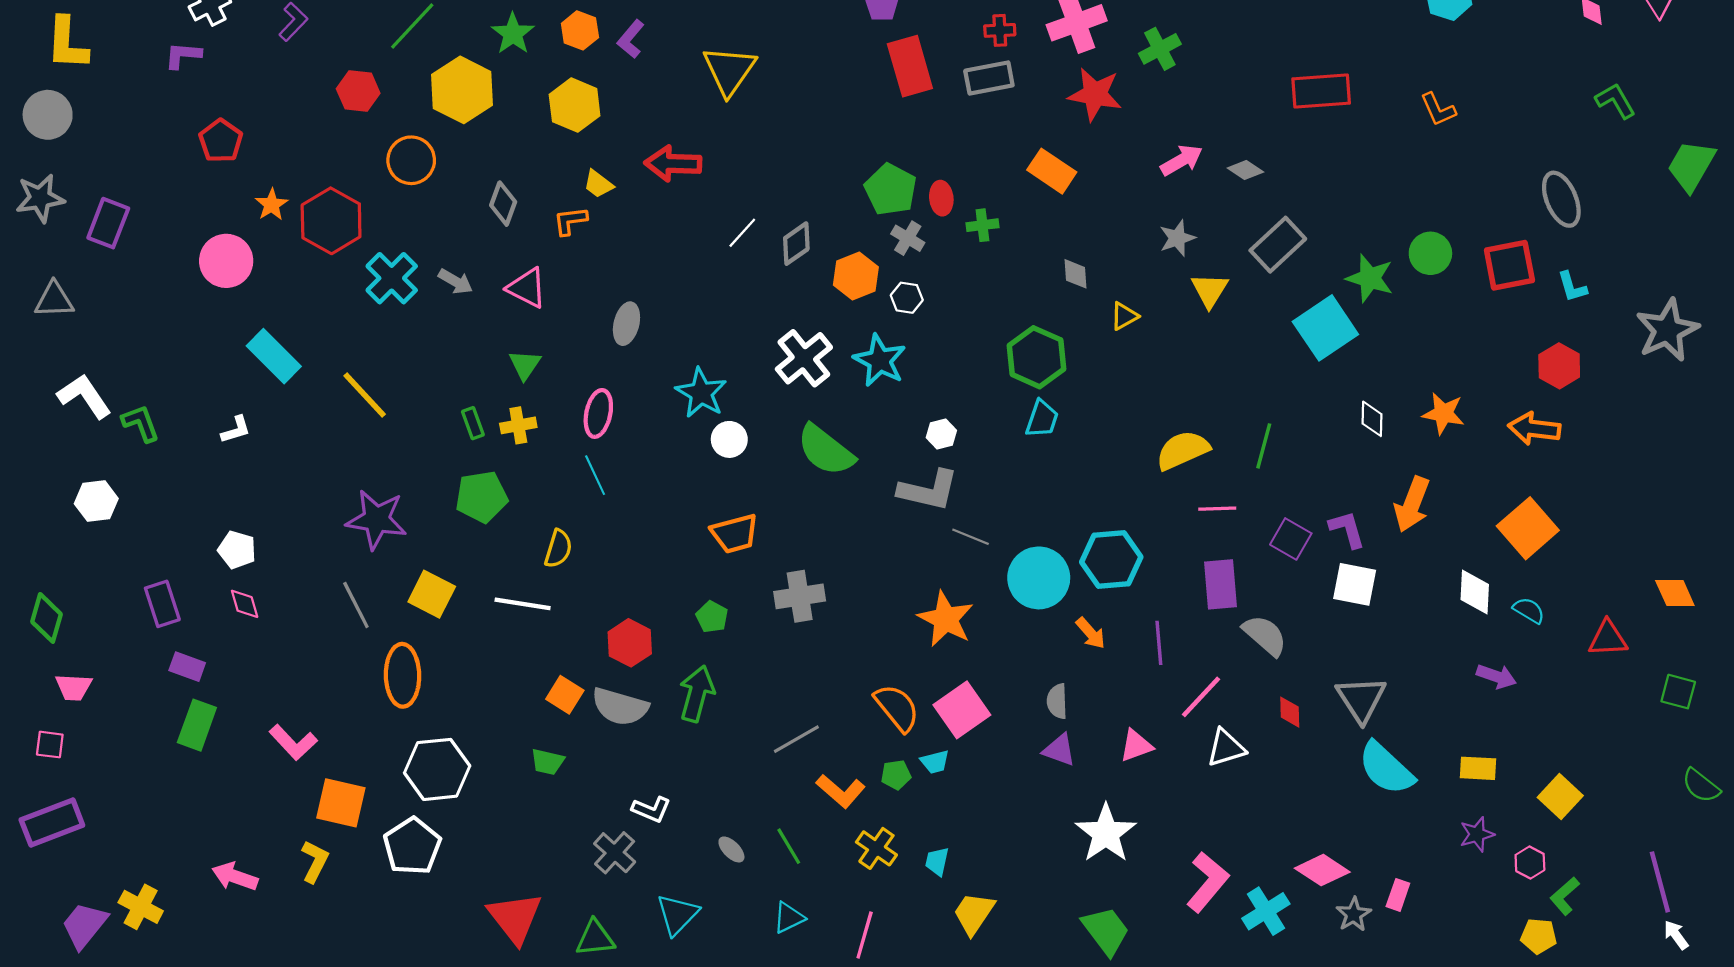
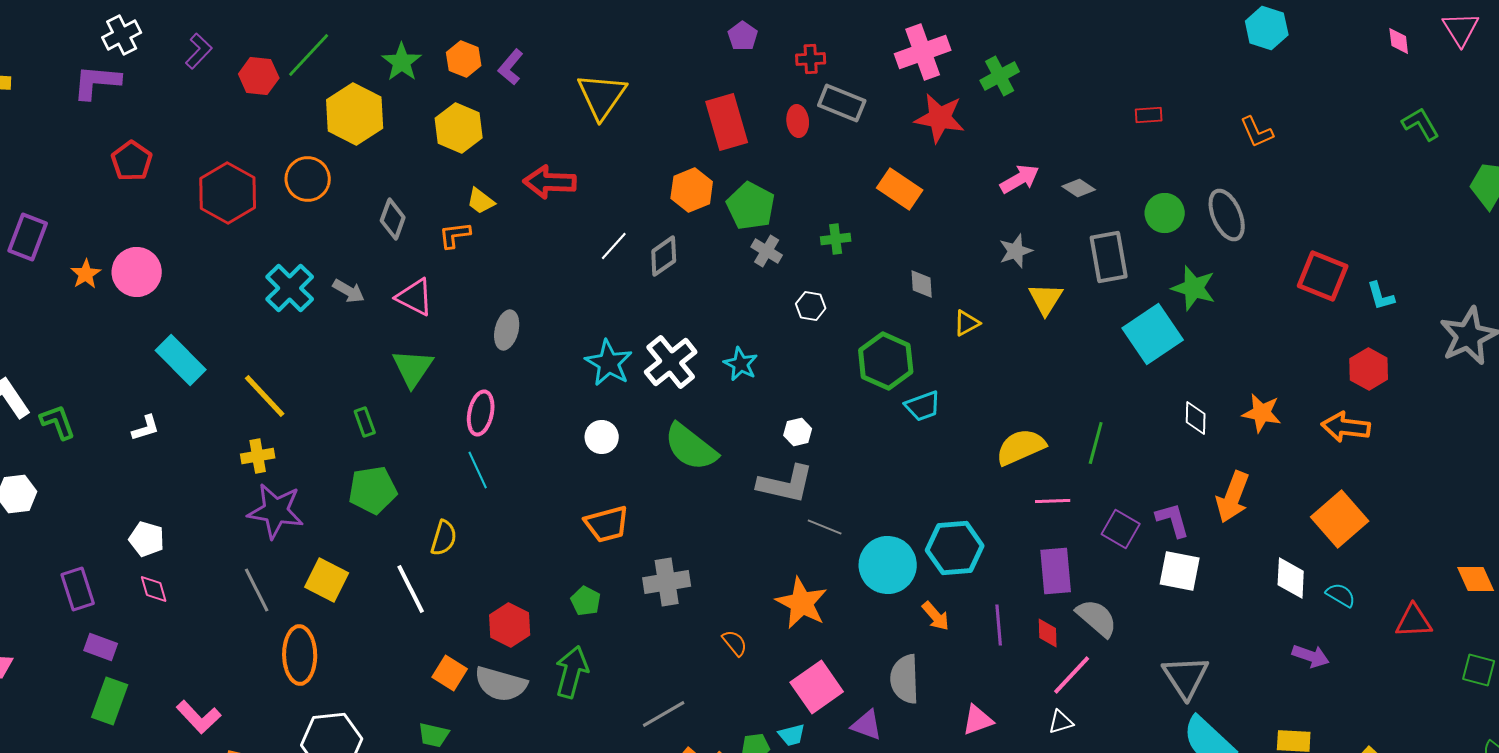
red cross: (1000, 30) -> (811, 59), moved
purple L-shape: (183, 55) -> (97, 82), size x1.4
red rectangle: (910, 66) -> (727, 122), moved
gray rectangle: (989, 78) -> (842, 103), turned 33
red hexagon: (358, 91) -> (259, 76), moved
red rectangle: (1321, 91) -> (1149, 115), size x0.5
red ellipse: (941, 198) -> (798, 121), moved
gray ellipse: (1561, 199) -> (1227, 215), moved
orange star: (272, 205) -> (86, 274), moved
red hexagon: (331, 221) -> (228, 193), moved
gray rectangle: (1278, 245) -> (1109, 257), turned -57
green circle: (1430, 253) -> (1165, 213), moved
red square: (1509, 265) -> (1323, 276), turned 33
orange hexagon: (856, 276) -> (692, 190), moved
white hexagon: (907, 298) -> (811, 306), moved
cyan star: (880, 360) -> (741, 364), size x0.7
green triangle: (525, 365) -> (413, 368), size x1.4
cyan star: (701, 393) -> (609, 363), moved
cyan trapezoid: (1042, 419) -> (923, 406), moved, turned 51
yellow cross: (518, 425) -> (258, 456), moved
white line: (523, 604) -> (411, 589), turned 54
pink line: (1201, 697) -> (1072, 675), moved
gray semicircle: (1057, 701) -> (905, 679), size x1.5
orange semicircle: (897, 708) -> (735, 643), moved, size x0.6
red diamond: (1290, 712) -> (1048, 633), moved
white triangle: (1226, 748) -> (1061, 722), size x0.7
purple triangle: (1059, 750) -> (867, 725), moved

